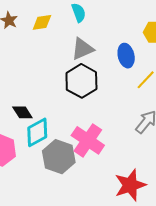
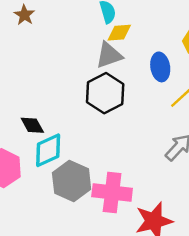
yellow diamond: (42, 22) -> (119, 33), moved
pink cross: (88, 140) -> (112, 192), moved, turned -32

